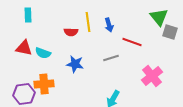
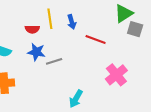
green triangle: (159, 17) -> (124, 14), turned 36
gray line: (111, 58) -> (54, 61), moved
blue star: (75, 64) -> (36, 52), moved

